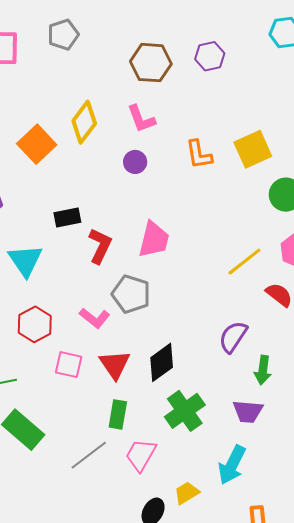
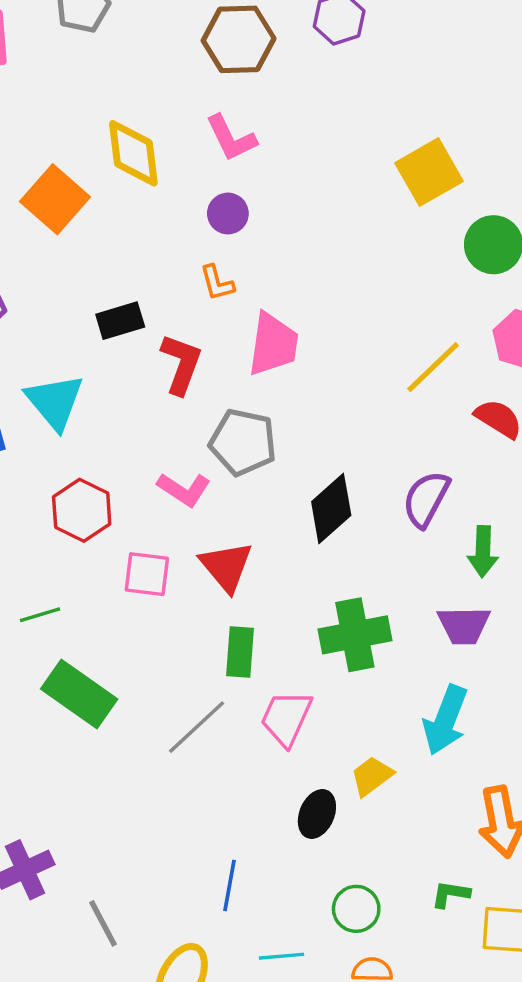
yellow diamond: (84, 122) -> (133, 153), turned -39
orange L-shape: (199, 155) -> (217, 283), moved, size x0.7
black diamond: (162, 362) -> (331, 508), moved
green cross: (185, 411) -> (355, 635), turned 30

